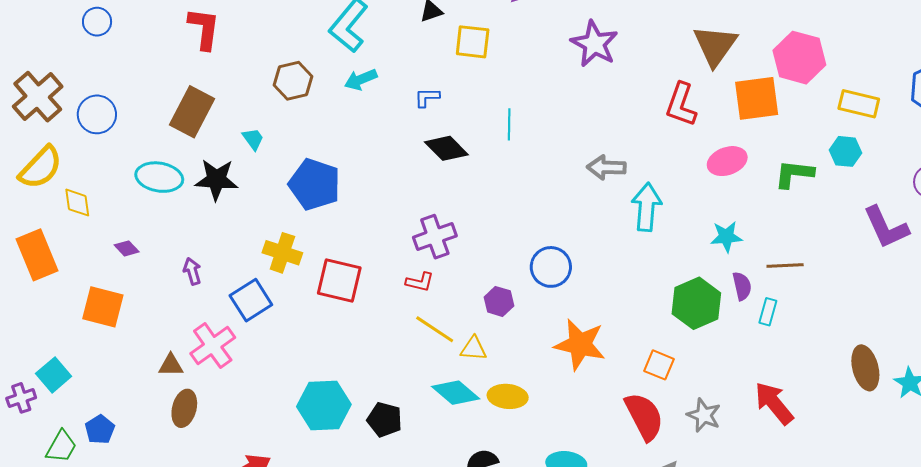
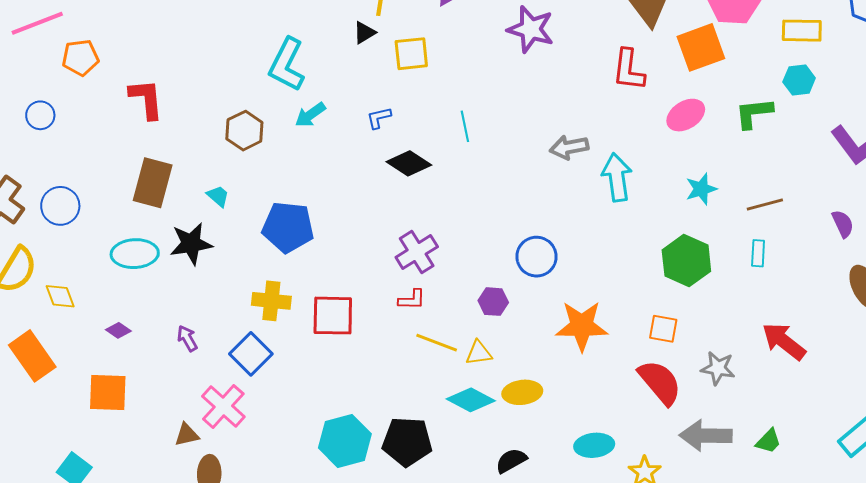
purple semicircle: (742, 286) -> (843, 224), moved
black pentagon: (385, 420) -> (407, 442), size x1.4

